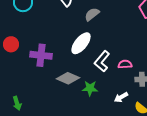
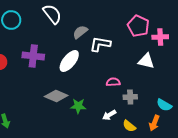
purple cross: (41, 55) -> (33, 56), moved
white L-shape: (102, 61) -> (100, 44), moved, turned 60

